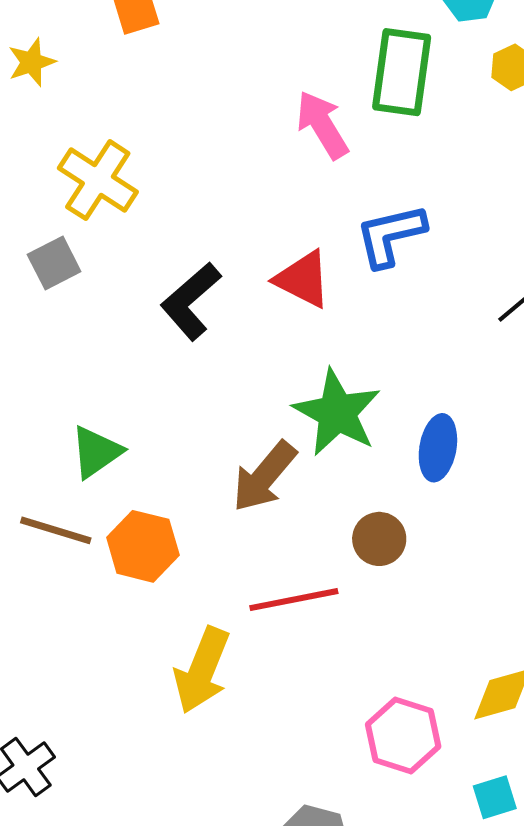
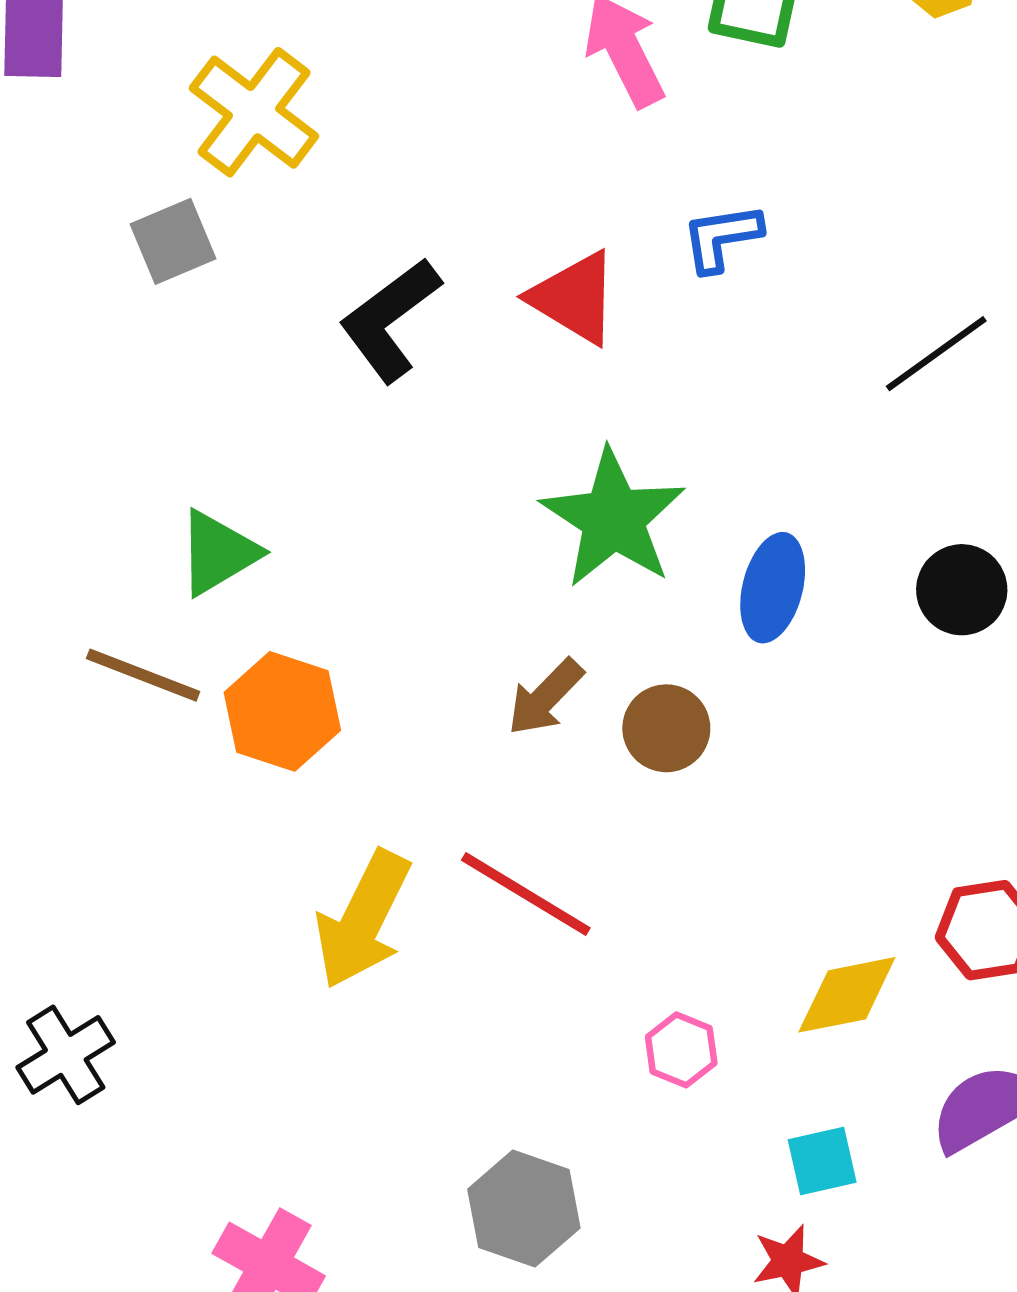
blue L-shape: (391, 235) -> (722, 238), size x0.7
brown arrow: (264, 477) -> (545, 697), moved, size x0.7
red line: (294, 600) -> (526, 894), moved, turned 38
pink hexagon: (403, 736) -> (681, 1050), size x0.6

